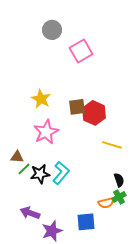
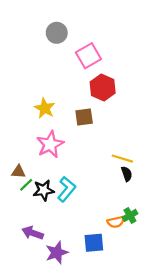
red hexagon: (94, 113) -> (103, 87), moved
black semicircle: (119, 180) -> (127, 174), moved

